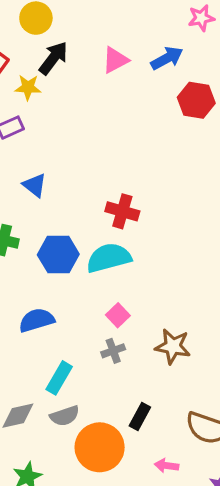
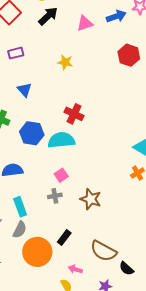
blue arrow: (167, 58) -> (116, 16), moved
yellow star: (28, 87) -> (65, 62), moved
cyan rectangle: (59, 378) -> (20, 207), turned -60
gray semicircle: (65, 416) -> (20, 230), turned -54

